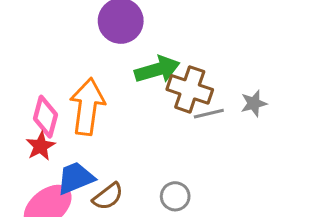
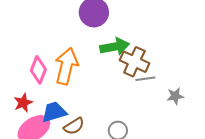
gray star: (254, 103) -> (175, 96), moved
red star: (41, 146) -> (23, 103), moved

